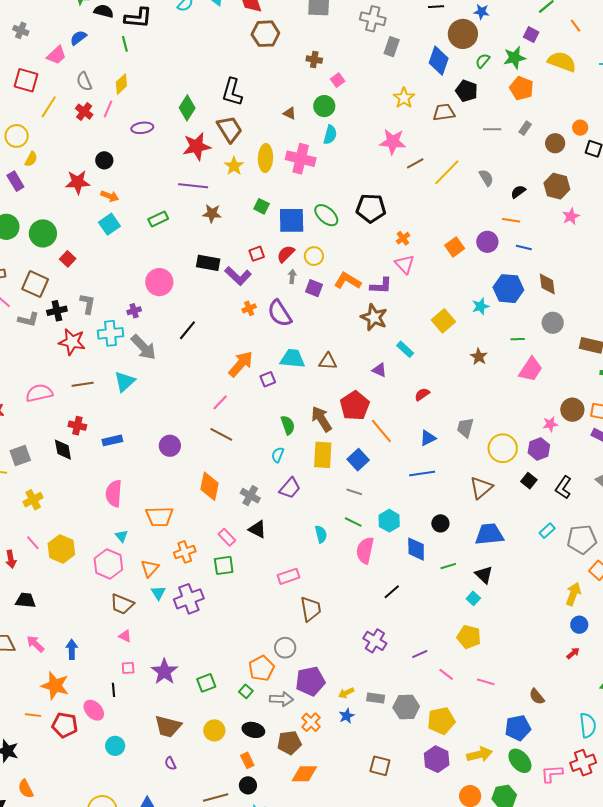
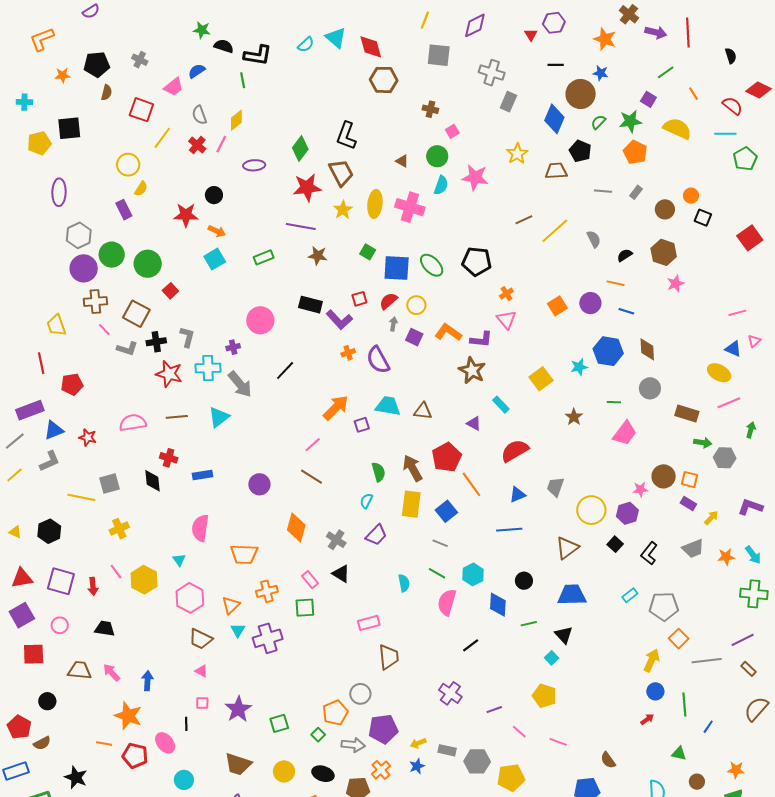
pink star: (393, 142) -> (475, 177), moved
red semicircle: (422, 394) -> (515, 451), size x1.8
cyan triangle: (122, 536) -> (179, 560), moved

